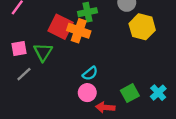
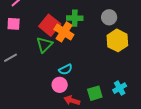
pink square: (19, 49) -> (14, 24), moved
green triangle: (43, 52) -> (44, 45), moved
cyan cross: (158, 93) -> (120, 88), moved

